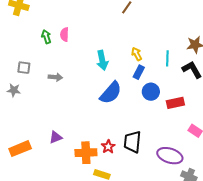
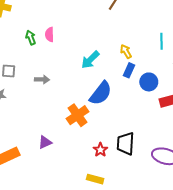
cyan line: (167, 58) -> (162, 41), moved
cyan arrow: (102, 60) -> (90, 60), turned 60
blue circle: (151, 92) -> (149, 82), moved
orange cross: (86, 153) -> (78, 115), moved, turned -30

